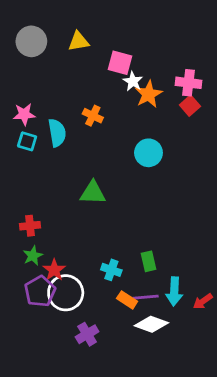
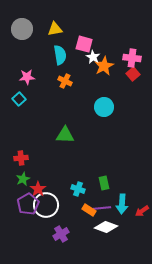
pink star: (24, 114) -> (27, 77), moved
cyan semicircle: (57, 133) -> (60, 55), moved
cyan square: (27, 141) -> (19, 99), turned 32

